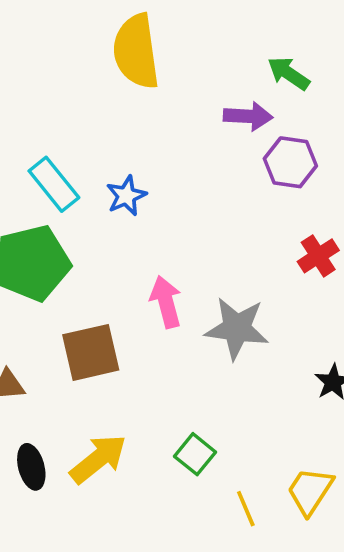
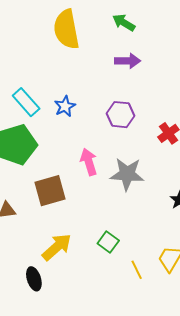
green arrow: (289, 73) -> (124, 23), moved
purple hexagon: (290, 162) -> (121, 115), moved
black ellipse: (31, 467) -> (34, 279), moved

